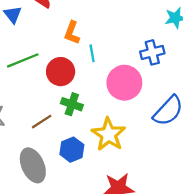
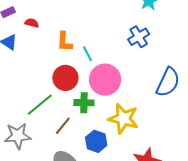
green line: (23, 60) -> (40, 105), moved
pink circle: (124, 83) -> (105, 80), moved

